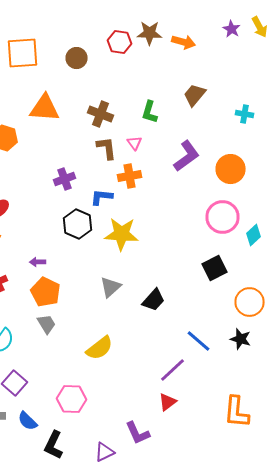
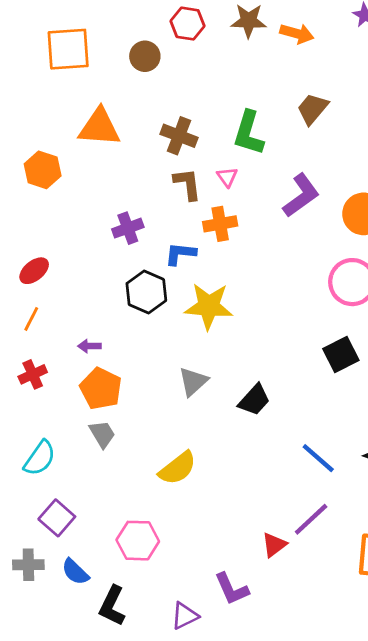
red hexagon: (120, 42) -> (187, 24), moved
green L-shape: (150, 112) -> (249, 133), size x1.4
purple line: (172, 370) -> (311, 519), moved

